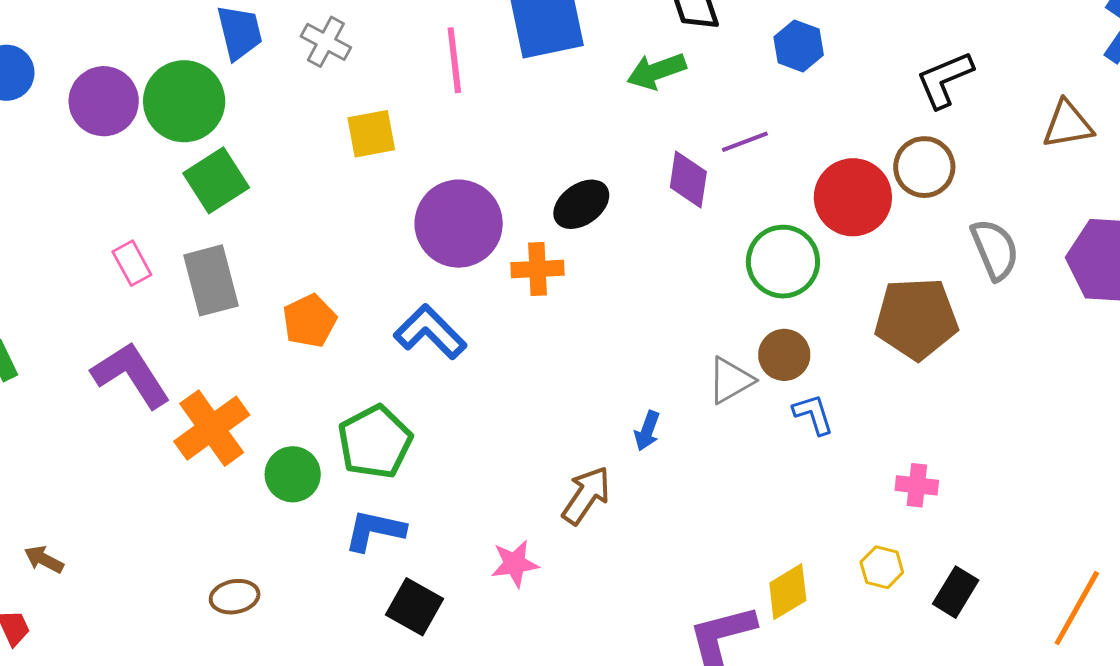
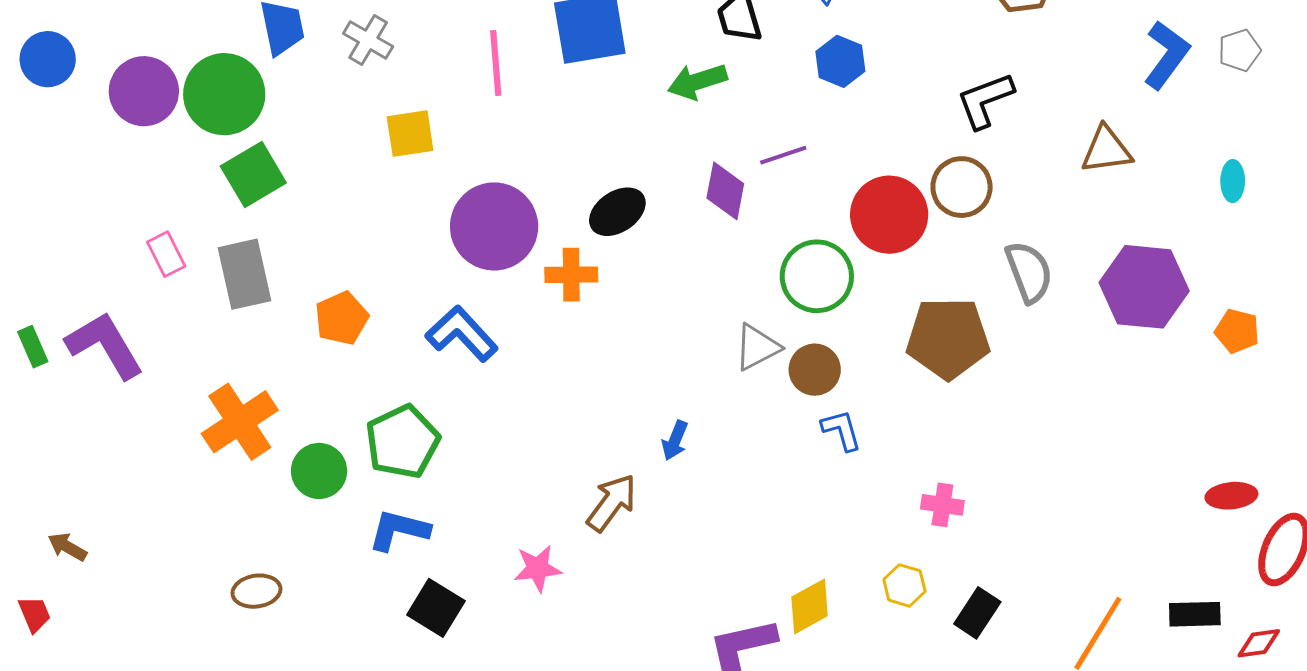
purple L-shape: (131, 375) -> (105, 345), moved
gray triangle: (731, 380) -> (757, 347), moved

